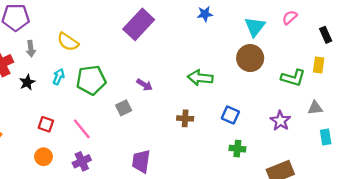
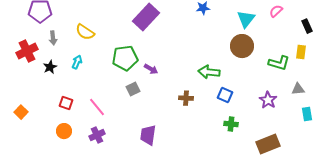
green arrow: (200, 78) -> (209, 72), moved
green pentagon: (91, 80) -> (125, 58), moved

